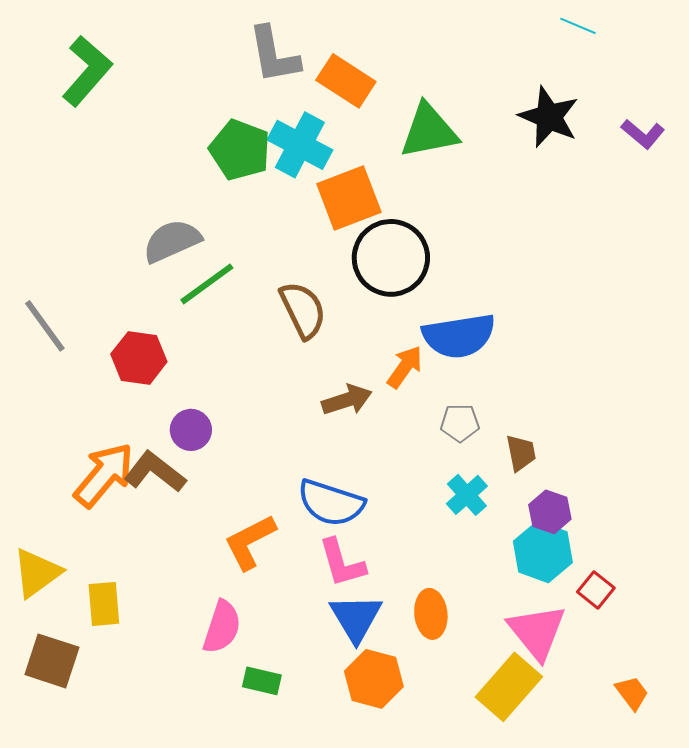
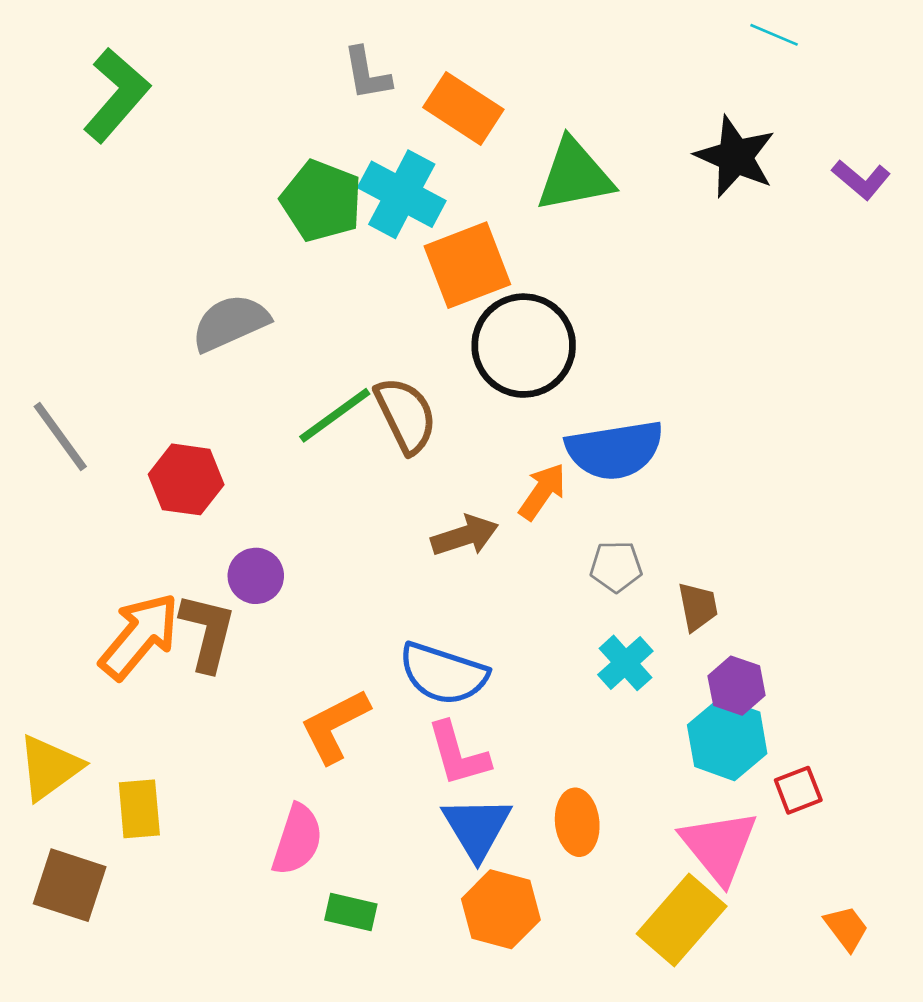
gray L-shape: (274, 55) -> (367, 74), size x0.7
green line: (207, 284) -> (335, 415), moved
brown L-shape: (155, 472) -> (208, 632), turned 66
red square: (596, 590) -> (798, 790), turned 30

